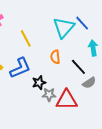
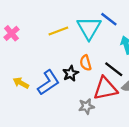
yellow line: (26, 38) -> (58, 31), moved, turned -72
black star: (39, 83) -> (71, 73), moved
red triangle: (67, 100) -> (105, 88), moved

